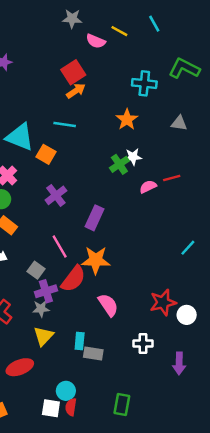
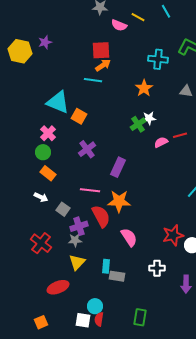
red square: (73, 72) -> (101, 50), turned 30
cyan line: (65, 124) -> (93, 80), moved
pink line: (60, 246) -> (90, 190), turned -54
gray square: (36, 270) -> (63, 209), moved
red semicircle: (73, 279) -> (101, 216), turned -65

